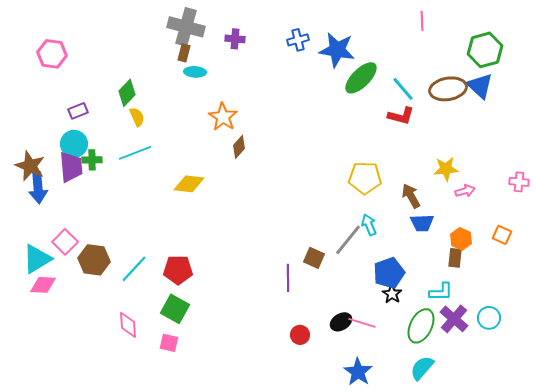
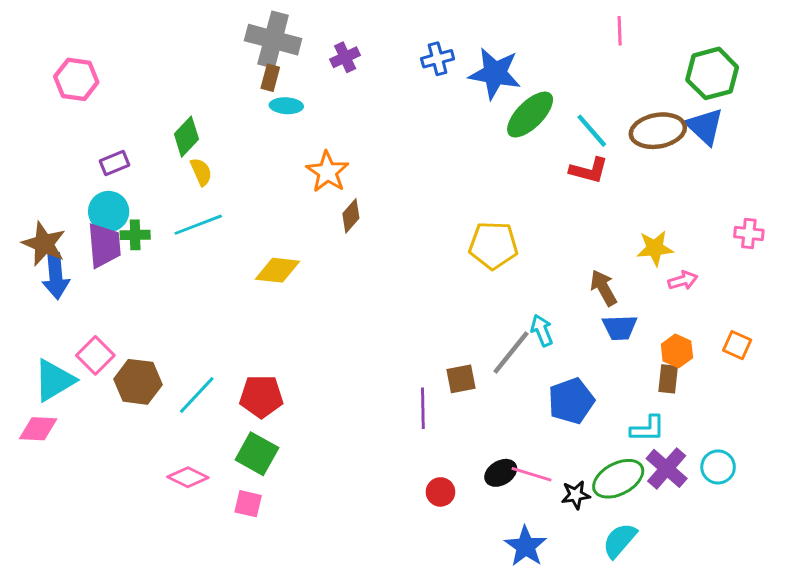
purple cross: (235, 39) -> (345, 57), turned -30
yellow pentagon: (365, 178) -> (493, 245), moved
pink cross: (519, 182) -> (749, 233), moved
brown square: (314, 258) -> (461, 379), turned -35
pink diamond: (43, 285) -> (38, 429), moved
black star: (392, 294) -> (576, 495), moved, turned 30
pink diamond: (128, 325) -> (188, 477), turned -60
green ellipse: (421, 326) -> (618, 479), turned 36

